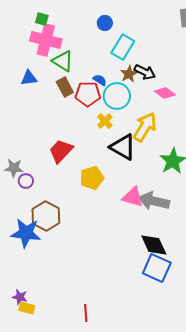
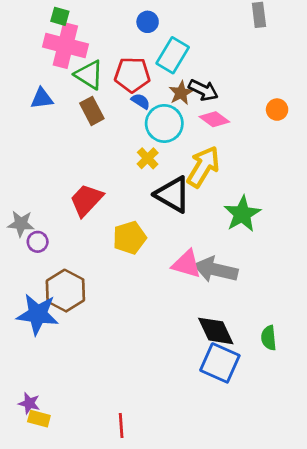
pink diamond: (165, 93) -> (214, 119), moved
red pentagon: (88, 94) -> (132, 75), moved

